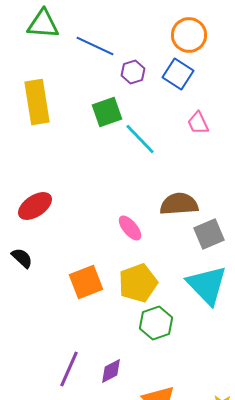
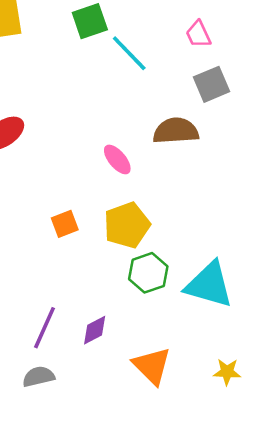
gray square: (209, 234) -> (212, 84), moved
orange square: (86, 282) -> (65, 224), size x0.7
cyan triangle: (207, 285) -> (209, 285), moved, turned -30

